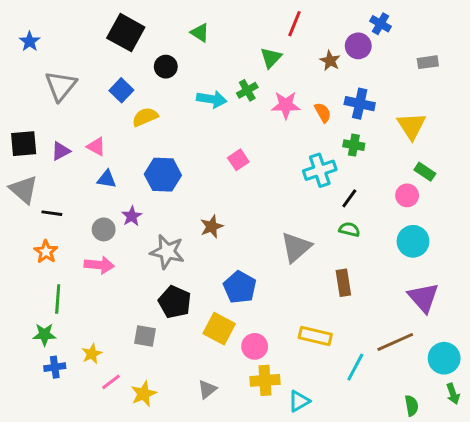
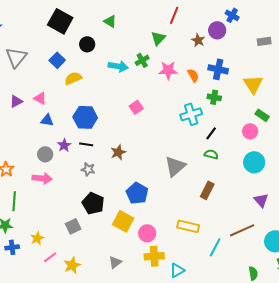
black line: (52, 213) -> (86, 144), moved
gray star: (167, 252) -> (88, 169), size x0.6
brown rectangle: (343, 283) -> (207, 190), turned 36
purple triangle: (423, 298) -> (261, 200), size x0.7
gray square: (145, 336) -> (73, 226), turned -35

